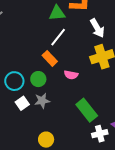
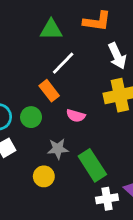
green triangle: (57, 13) -> (51, 30), moved
gray star: (42, 101) -> (58, 149), moved
yellow circle: (46, 140) -> (44, 176), moved

